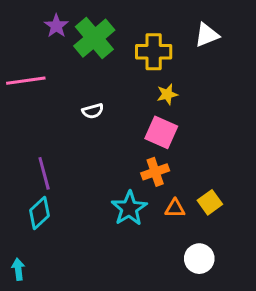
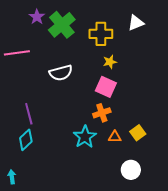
white semicircle: (93, 111) -> (61, 73), size x1.6

